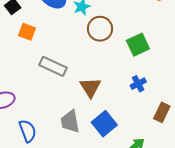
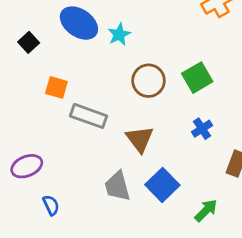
brown circle: (100, 29) -> (148, 81), moved
orange square: (27, 32) -> (56, 87), moved
blue semicircle: (28, 131) -> (51, 205), moved, size x0.7

